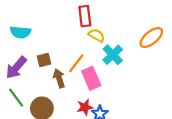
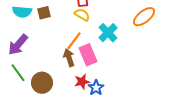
yellow semicircle: (97, 35) -> (82, 15), moved
brown square: (44, 60) -> (44, 13), moved
brown arrow: (59, 78) -> (69, 58), moved

